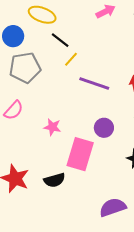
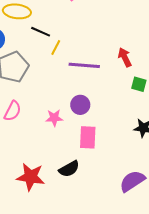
purple circle: (104, 128) -> (80, 105), moved
pink rectangle: (80, 154) -> (88, 137), size x0.7

